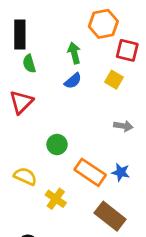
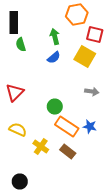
yellow square: (114, 80) -> (85, 56), size x1.5
red triangle: (21, 102) -> (15, 92), moved
green circle: (57, 144) -> (55, 106), moved
brown rectangle: (110, 216) -> (68, 152), moved, size x0.7

